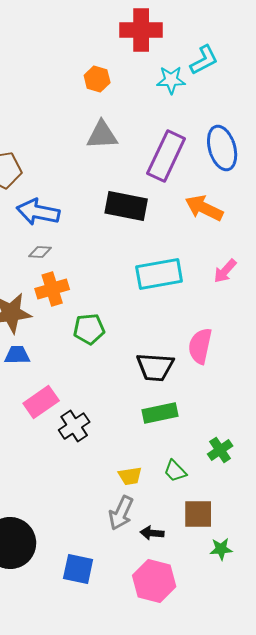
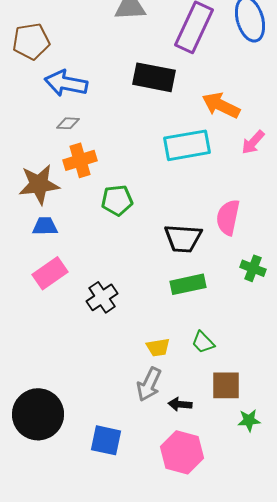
orange arrow: (204, 208) -> (221, 105), moved
pink rectangle: (41, 402) -> (50, 273), moved
green cross: (220, 450) -> (253, 268), moved, turned -35

